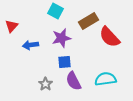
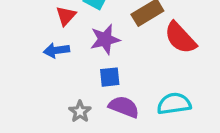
red triangle: (12, 26) -> (66, 16), moved
purple semicircle: (74, 81) -> (124, 107), turned 138

